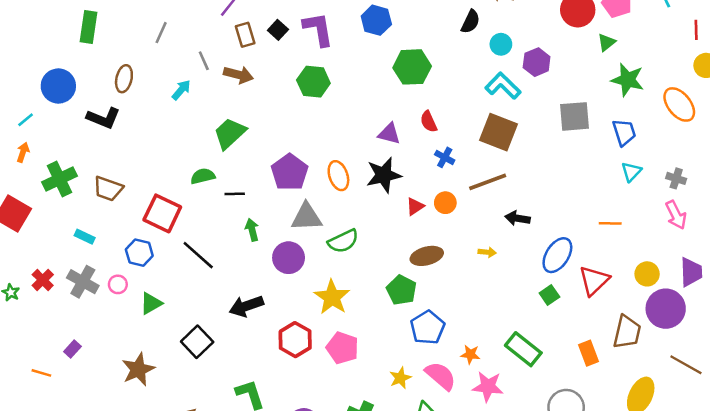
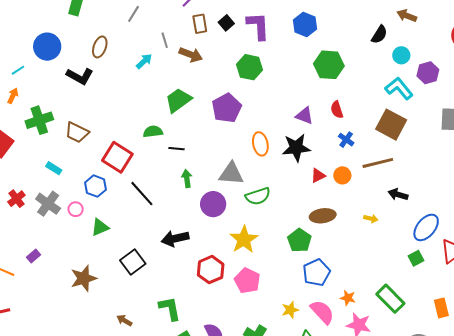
purple pentagon: (290, 172) -> (227, 108), moved

